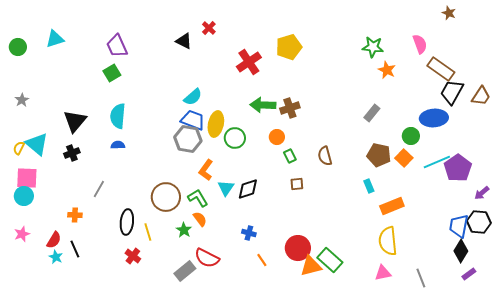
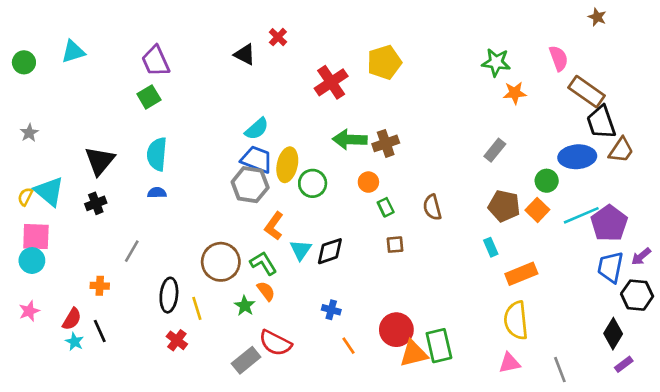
orange star: (387, 70) -> (515, 93), turned -30
black trapezoid: (452, 92) -> (601, 122), turned -48
brown trapezoid: (481, 96) -> (621, 150), moved
blue trapezoid: (459, 226) -> (610, 267), moved
green rectangle: (330, 260) -> (439, 346), turned 35

